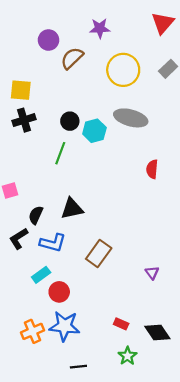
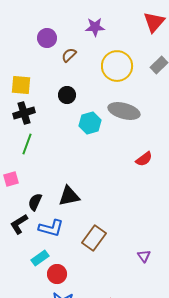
brown semicircle: (72, 58) -> (69, 55), size x0.7
black circle: (70, 121) -> (67, 95), moved
green line: (60, 153) -> (27, 144), moved
red semicircle: (152, 169) -> (144, 159), turned -132

